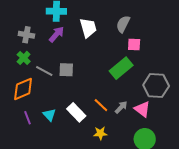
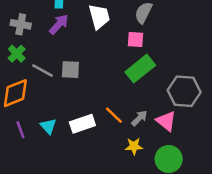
pink square: (134, 45) -> (135, 40), moved
white rectangle: (76, 112) -> (82, 124), turned -66
yellow star: (100, 133) -> (134, 146), moved

